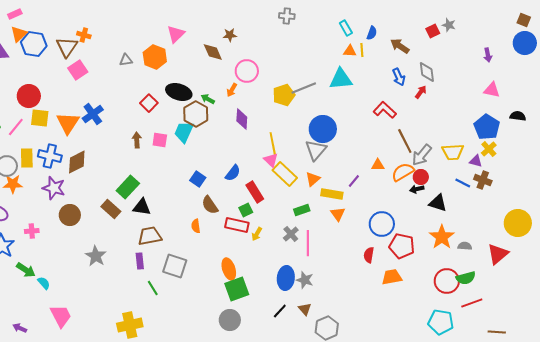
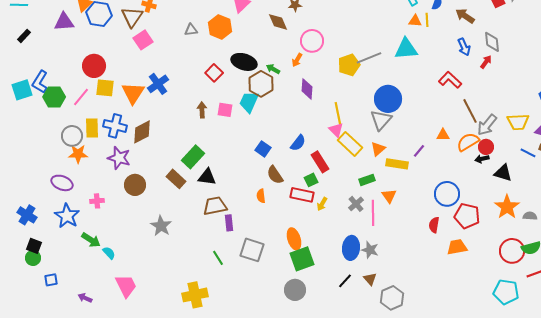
orange triangle: (338, 214) -> (389, 196), moved
purple rectangle: (140, 261) -> (229, 223), moved
gray square: (175, 266) -> (252, 250), moved

